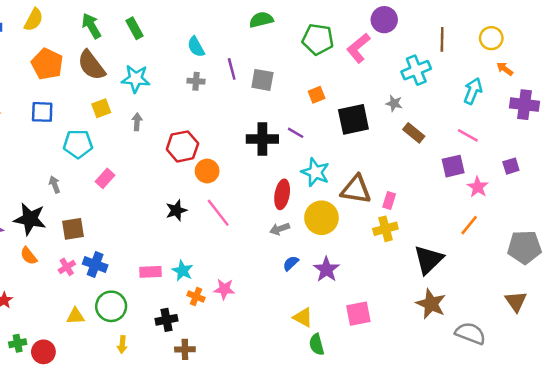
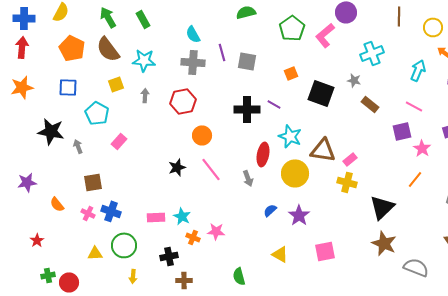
green pentagon: (318, 39) -> (292, 28), turned 30
brown line: (442, 39) -> (399, 16), moved
gray cross: (196, 81) -> (193, 62), size x1.6
black square: (353, 119) -> (321, 93), turned 32
cyan pentagon: (78, 144) -> (97, 113), turned 30
red hexagon: (182, 146) -> (183, 101), moved
pink rectangle: (389, 201) -> (350, 159), turned 32
black star: (30, 219) -> (51, 131), moved
gray arrow: (280, 229) -> (248, 178), moved, turned -91
yellow cross: (385, 229) -> (347, 182), turned 30
pink cross: (67, 267) -> (88, 213), turned -32
green semicircle: (317, 344) -> (239, 276), moved

